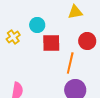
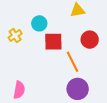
orange line: (70, 63) -> (73, 62), turned -40

